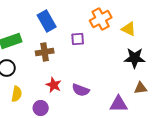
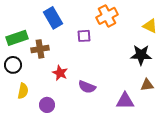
yellow triangle: (129, 29) -> (150, 26), moved
brown cross: (45, 52) -> (40, 49), moved
red star: (54, 85) -> (60, 73), moved

